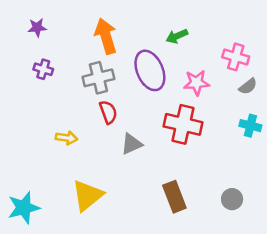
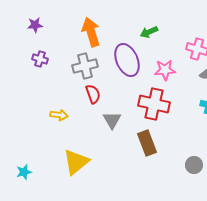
gray triangle: (132, 144) -> (112, 120), turned -36
brown rectangle: (174, 197) -> (147, 143), moved
cyan star: (24, 208) -> (24, 172), size x0.6

